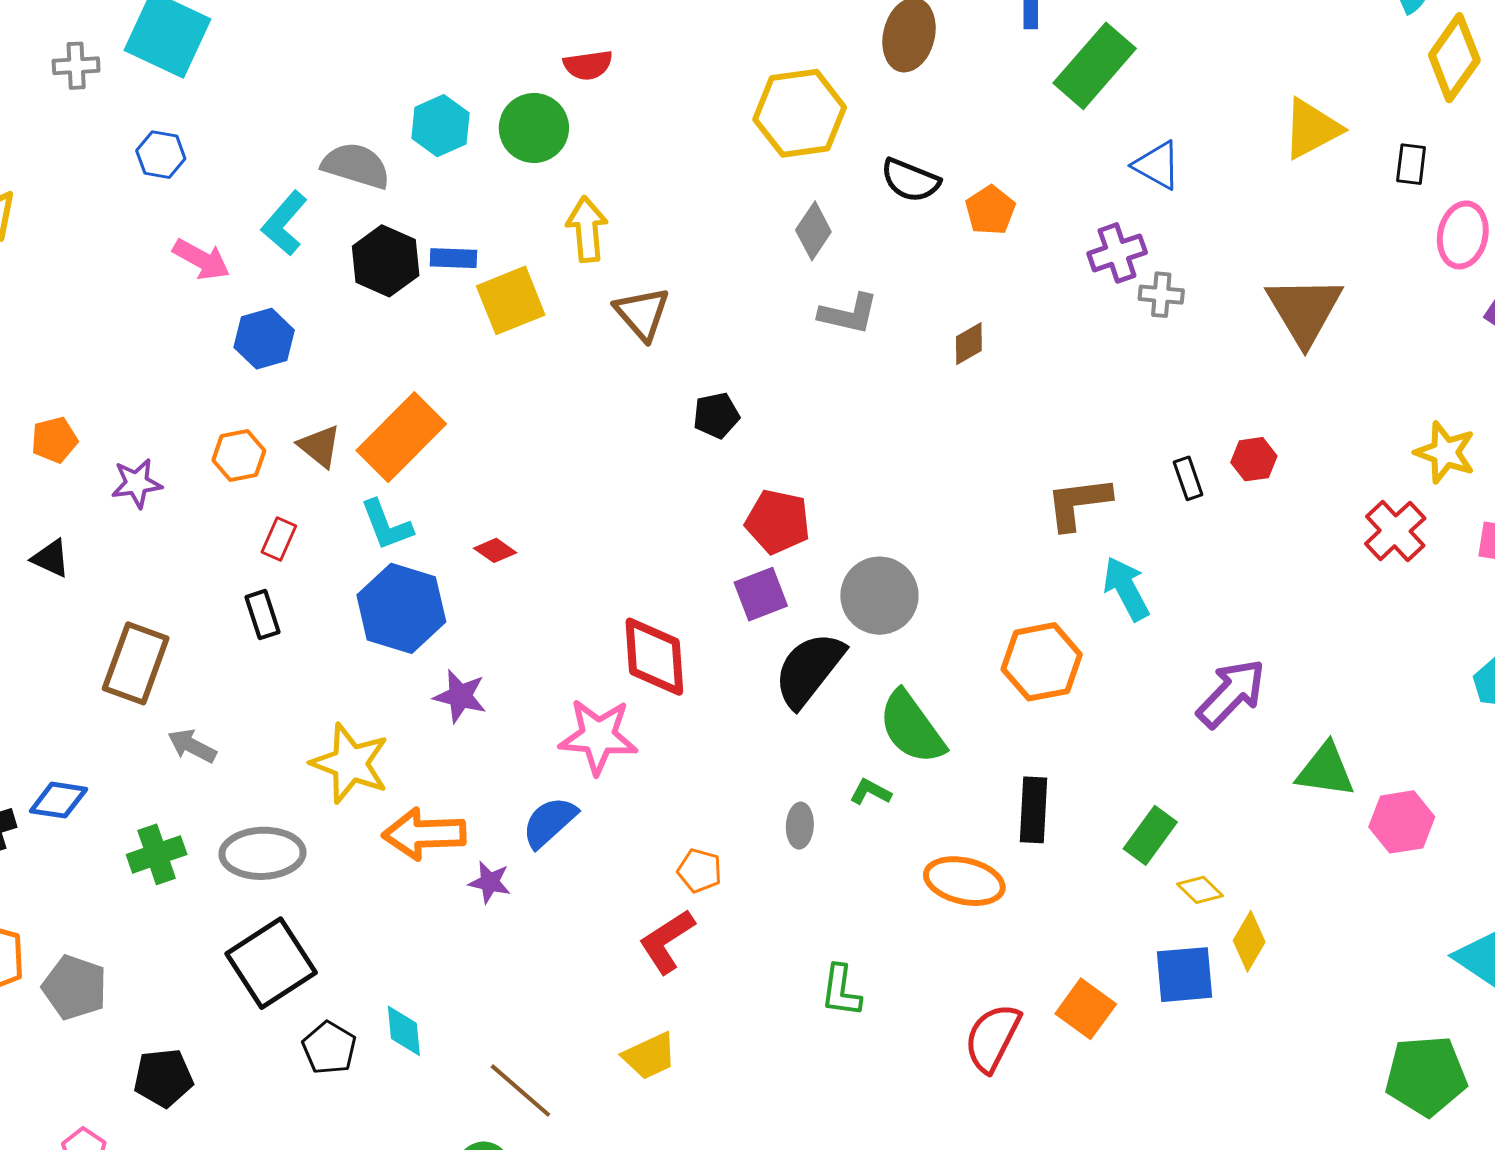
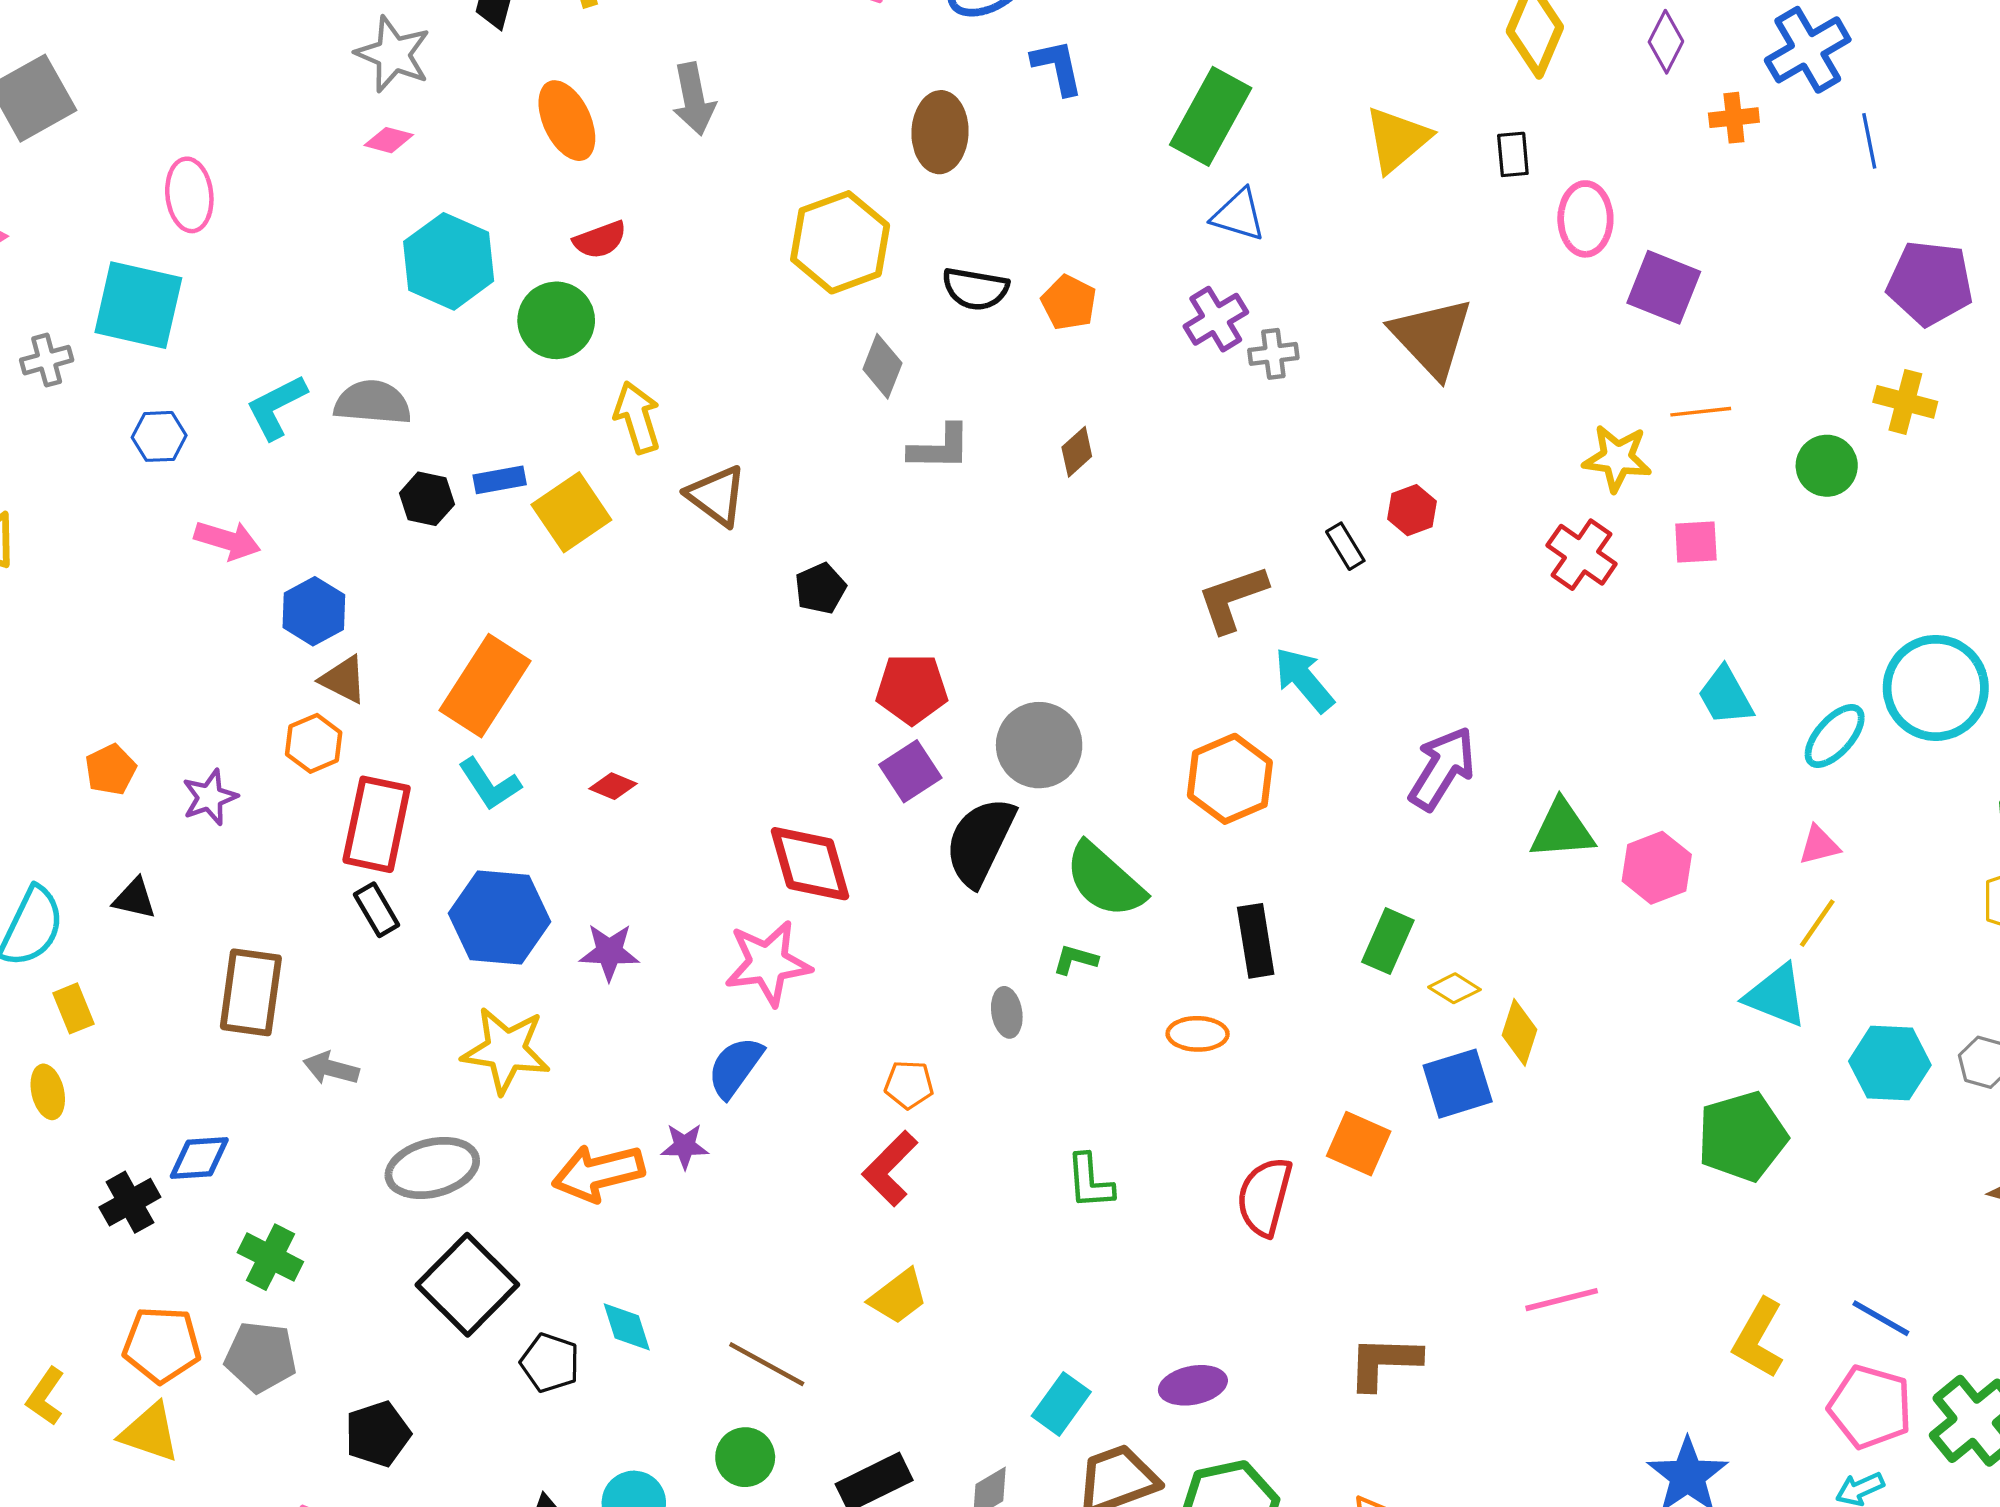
green rectangle: (1095, 66) -> (1211, 116), moved
cyan hexagon: (440, 126) -> (449, 261), moved, size x1.4
cyan L-shape: (284, 223) -> (276, 407), moved, turned 34
black hexagon: (386, 261) -> (427, 499), size x0.7
brown triangle: (320, 446) -> (343, 680), moved
red rectangle: (279, 539) -> (377, 824), size x2.0
blue hexagon: (401, 608) -> (499, 917), moved
orange arrow: (424, 834) -> (598, 1173), moved
green cross: (157, 854) -> (270, 1257), moved, turned -32
orange ellipse: (964, 881) -> (1198, 1034), size x0.7

